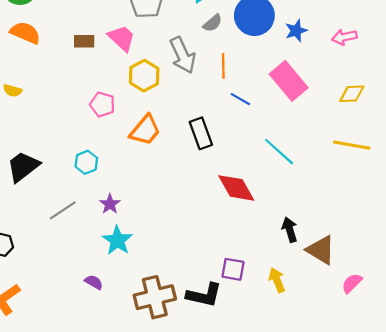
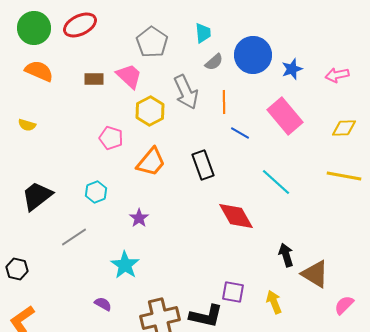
purple star: (110, 204) -> (139, 218), moved

